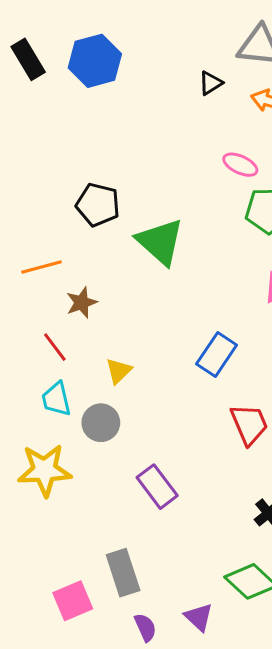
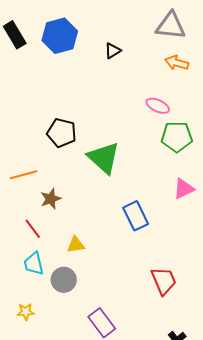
black triangle: (211, 83) -> (113, 51), moved
blue rectangle: (217, 355) -> (136, 216), moved, turned -60
yellow triangle: (119, 371) -> (76, 245), turned 36
yellow star: (44, 470) -> (26, 312), size x0.5

